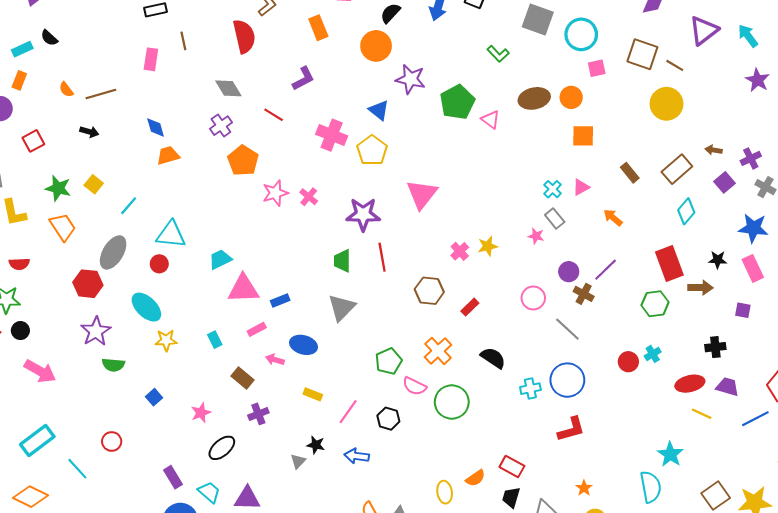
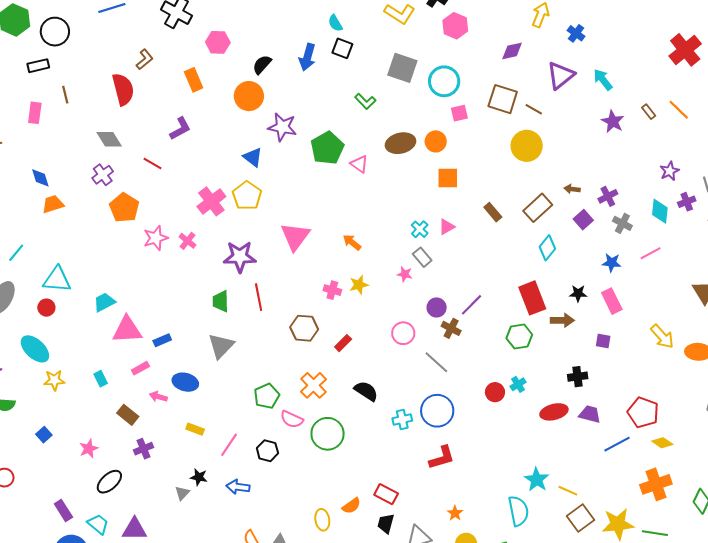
pink cross: (332, 135) -> (211, 201), moved, turned 32
orange arrow: (613, 218) -> (352, 242), moved
blue star: (753, 228) -> (612, 263), size x0.7
pink cross: (460, 251) -> (332, 290), turned -30
yellow line: (702, 414) -> (568, 491), moved

